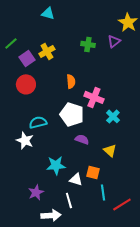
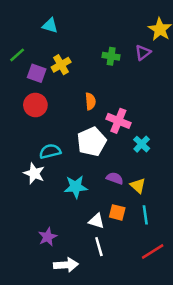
cyan triangle: (48, 13) -> (50, 26), moved
purple square: (27, 58) -> (37, 73), turned -35
white pentagon: (72, 114) -> (92, 142), turned 30
purple semicircle: (82, 139) -> (115, 178), moved
cyan star: (56, 165) -> (76, 187), moved
cyan line: (103, 192) -> (145, 215), moved
white line: (69, 200) -> (99, 247), moved

